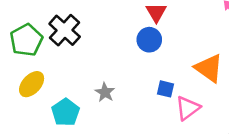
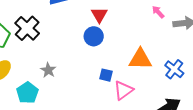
orange triangle: (209, 68) -> (140, 59), turned -35
gray star: (105, 92) -> (48, 70), moved

